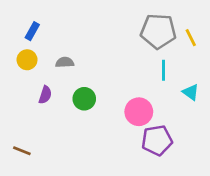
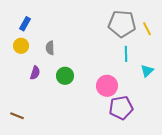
gray semicircle: (65, 62) -> (50, 48), turned -88
cyan triangle: (191, 92) -> (147, 71), turned 40

